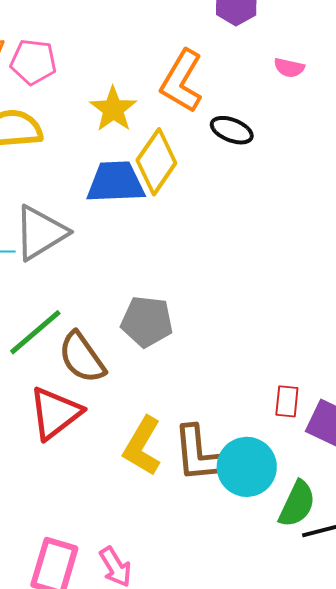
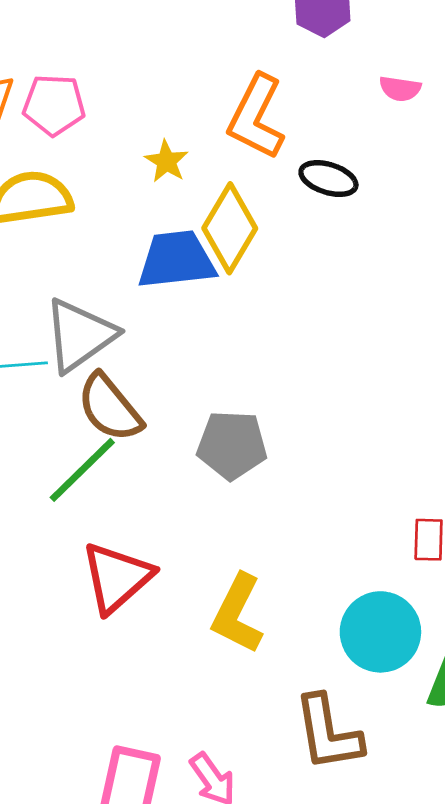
yellow star: (113, 109) -> (166, 161), size x0.7
brown semicircle: (82, 357) -> (110, 408), moved
brown L-shape: (198, 454) -> (328, 733), moved

